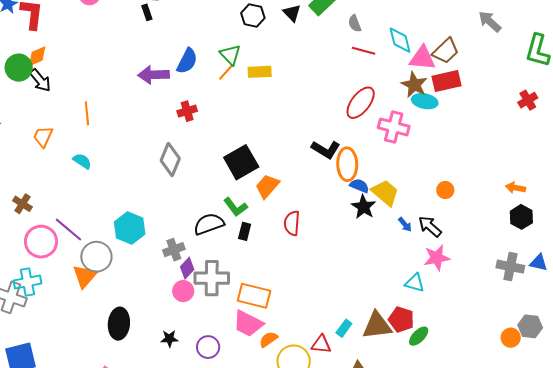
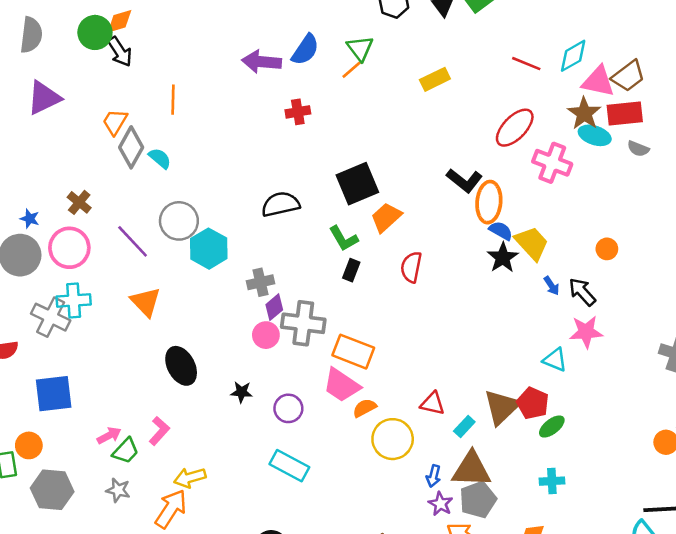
gray semicircle: (355, 23) -> (638, 149), moved, turned -54
cyan diamond: (400, 40) -> (573, 56), turned 68
yellow rectangle: (260, 72) -> (435, 79), moved, turned -30
gray diamond: (170, 159) -> (131, 147), moved
black semicircle: (209, 224) -> (281, 204), moved
pink circle: (41, 242) -> (69, 248), moved
gray circle: (96, 257) -> (179, 221), moved
orange triangle: (85, 276) -> (146, 302), turned -32
black ellipse: (119, 324) -> (181, 366), turned -40
brown triangle: (377, 326) -> (502, 407), turned -44
cyan rectangle: (344, 328) -> (464, 426), moved
red triangle: (321, 344) -> (432, 404), moved

